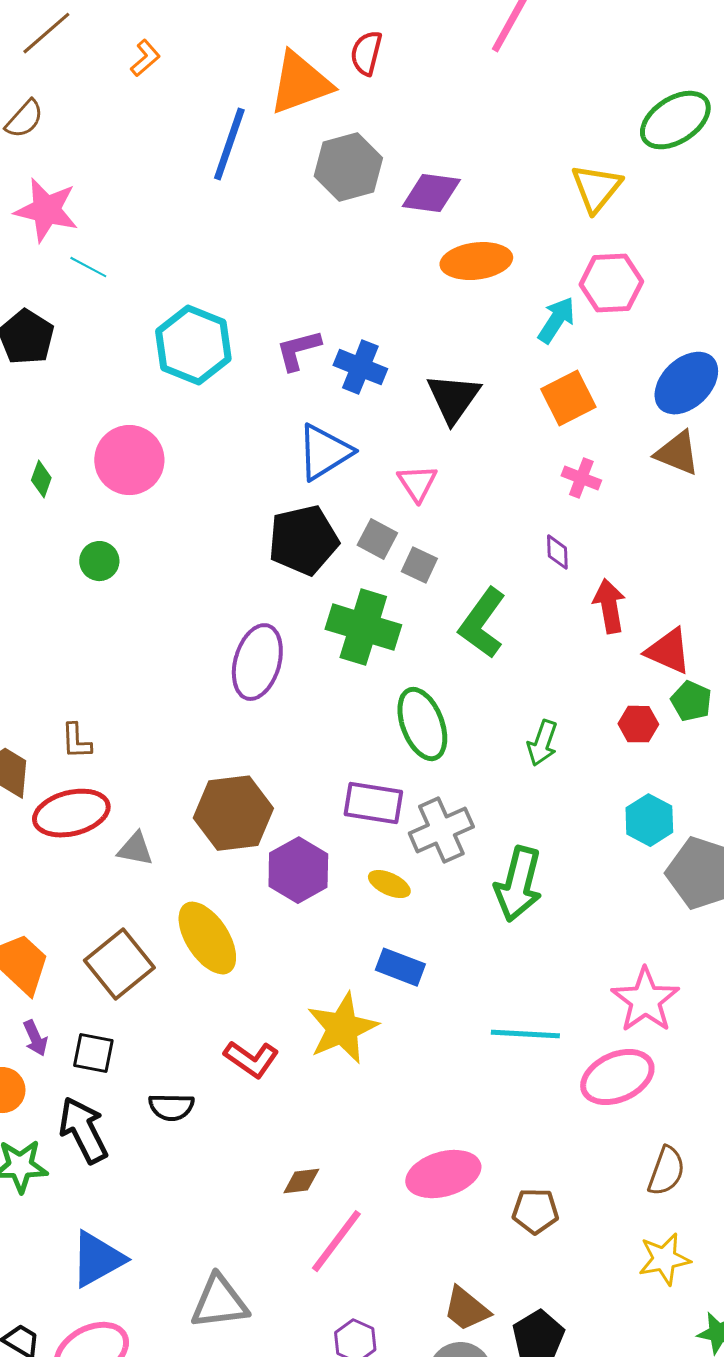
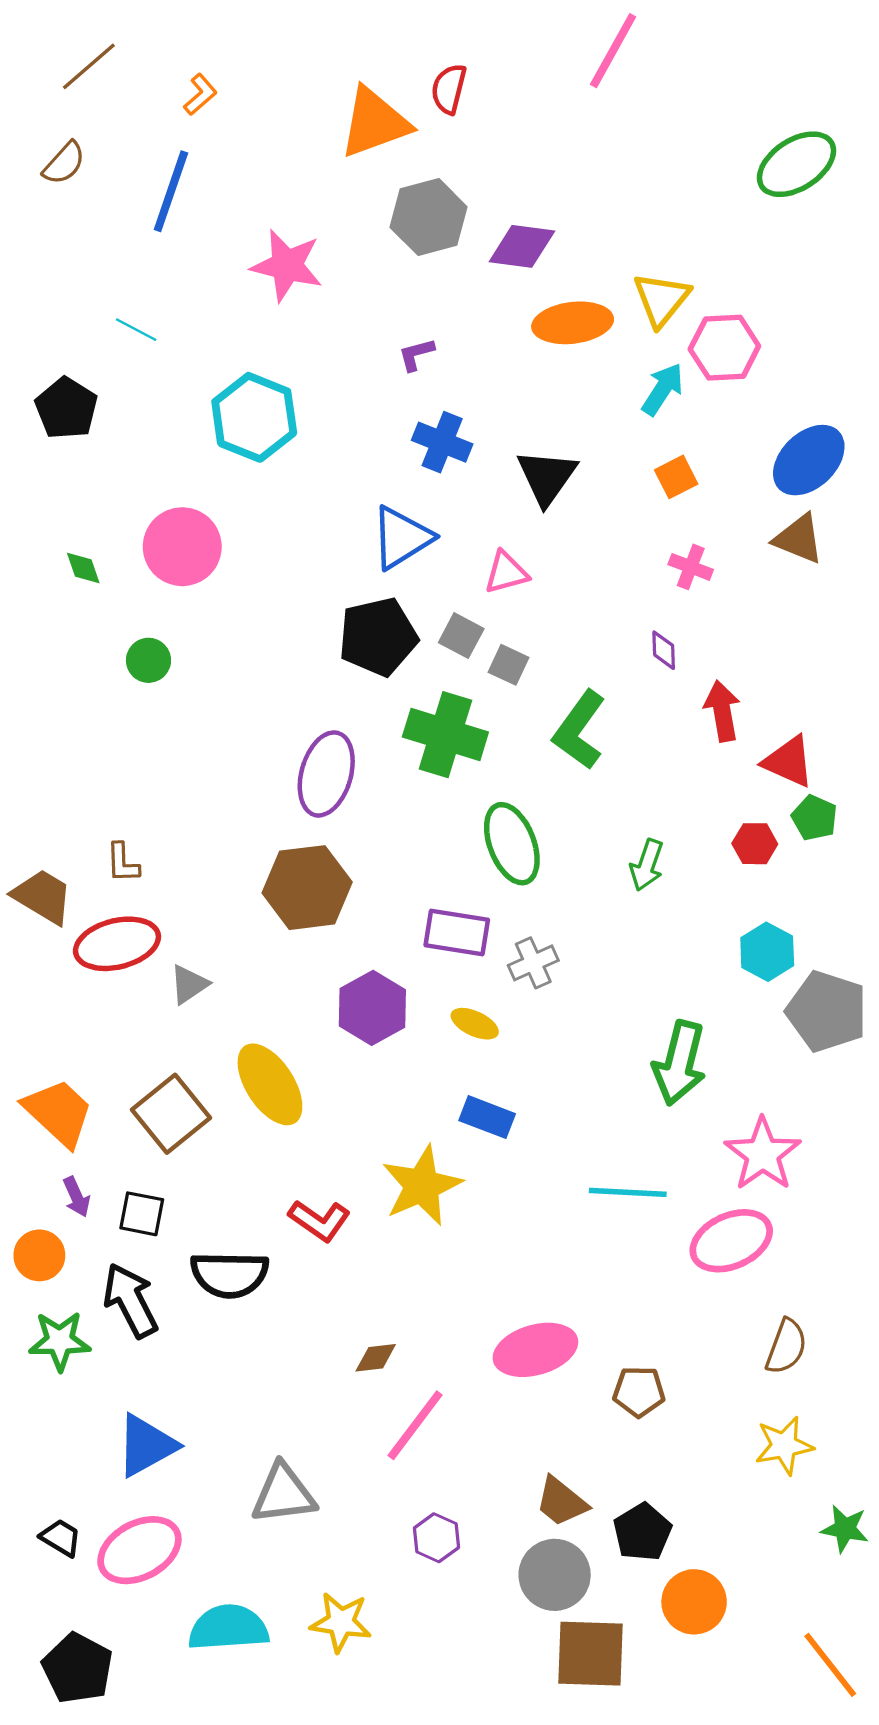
blue line: (229, 144) -> (171, 191), moved
yellow triangle: (596, 188) -> (661, 299), moved
pink star: (46, 210) -> (287, 265), moved
purple L-shape: (298, 350) -> (416, 354), moved, size x0.7
orange square: (568, 398) -> (676, 477), size x0.7
green diamond: (41, 479) -> (83, 568), turned -39
pink triangle: (417, 483) -> (506, 573), turned 48
brown hexagon: (233, 813) -> (307, 888), moved
gray cross: (441, 830) -> (533, 963), size x0.7
gray triangle: (135, 849) -> (189, 984), turned -45
green arrow: (518, 884) -> (679, 1063), moved
black semicircle: (171, 1107) -> (229, 1275), size x1.5

